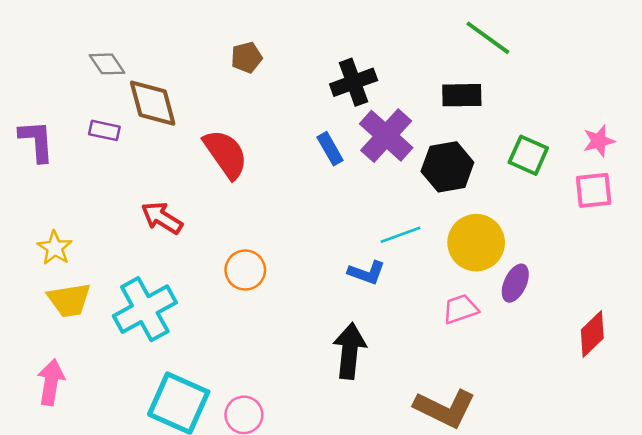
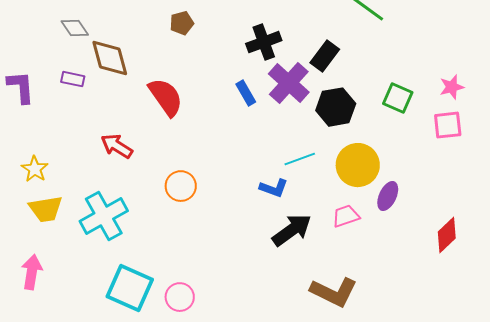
black rectangle: (462, 95) -> (325, 56), moved, turned -52
black arrow: (350, 351) -> (292, 230), moved, turned 48

